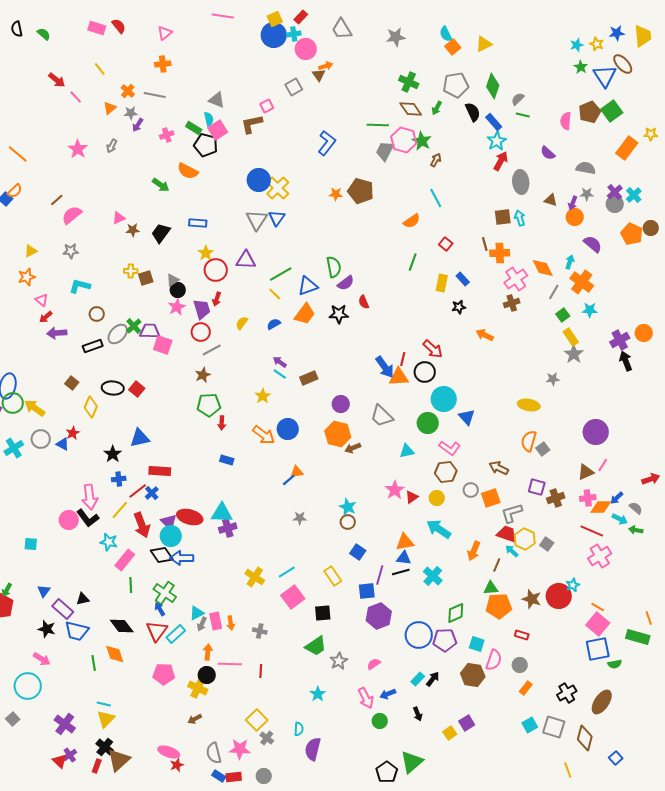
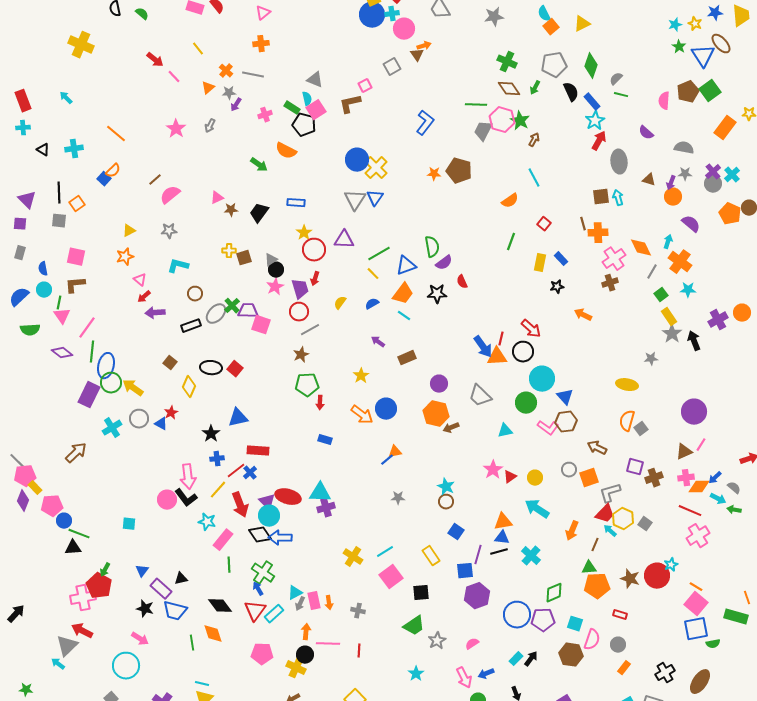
black arrow: (626, 361) -> (694, 341), moved
cyan line: (280, 374) -> (404, 316), moved
brown hexagon: (446, 472) -> (566, 422), moved
red trapezoid: (507, 534) -> (605, 514), turned 115

